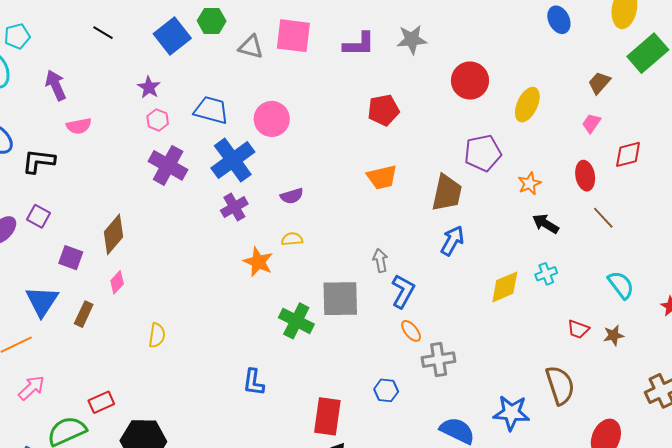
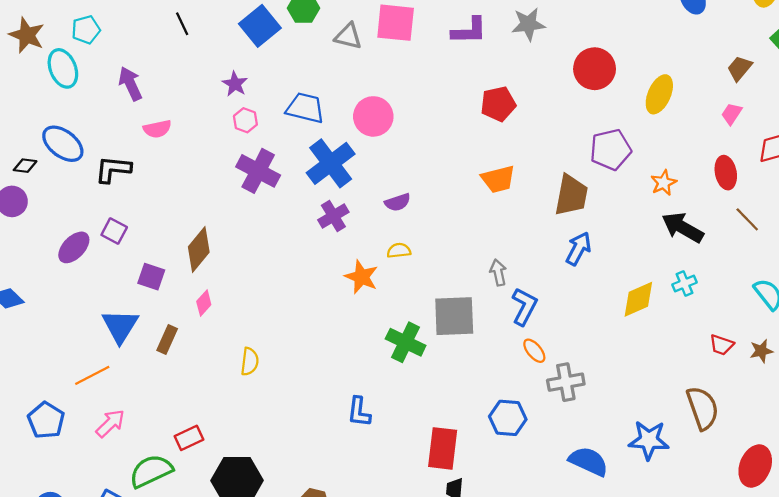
black line: (103, 33) -> (182, 24), turned 35
black arrow: (546, 224) -> (683, 227), size x1.4
blue hexagon: (386, 390) -> (508, 418), size x1.4

